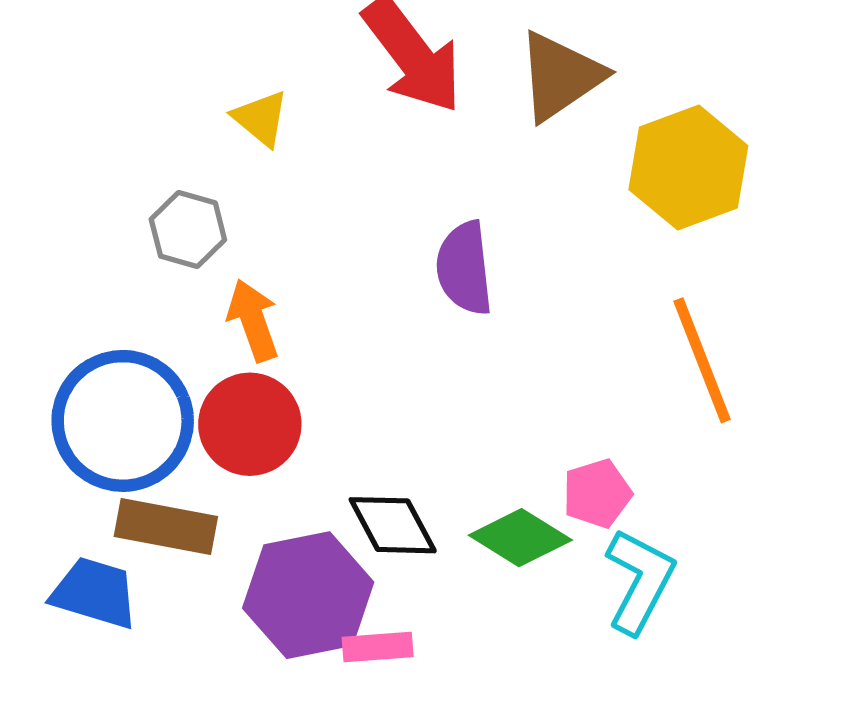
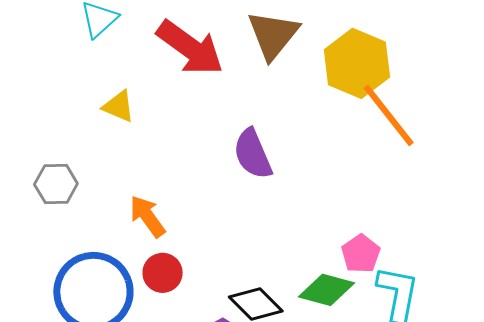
gray hexagon: (188, 229) -> (56, 184), moved
orange line: (702, 360) -> (389, 115), moved
red circle: (250, 424) -> (163, 273), size x0.7

